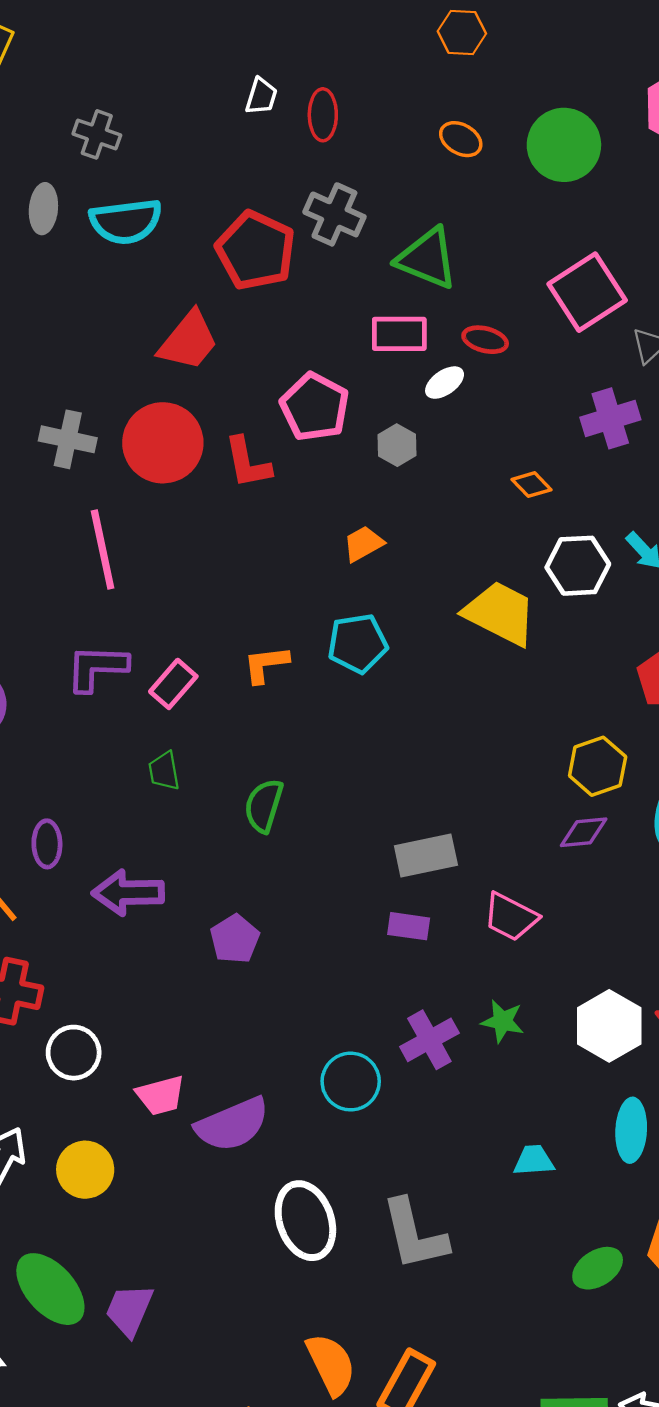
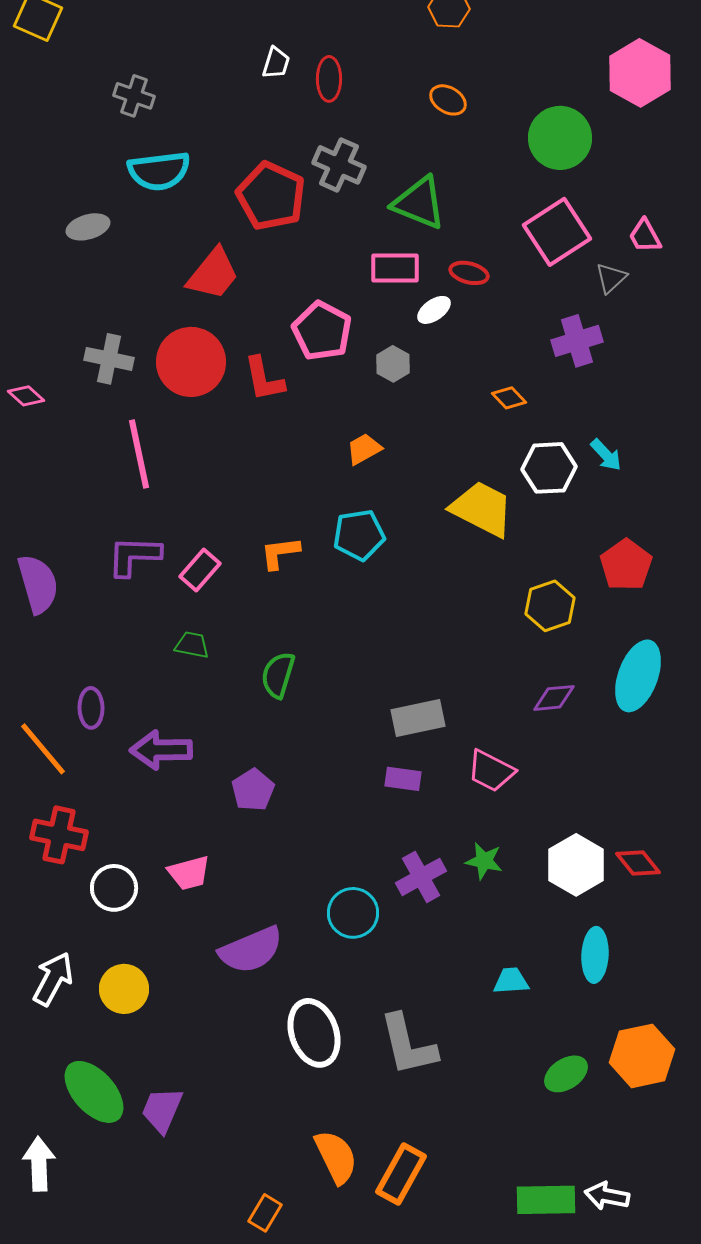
green circle: (564, 145) -> (560, 138), moved
gray ellipse: (43, 209) -> (88, 227), moved, turned 69
yellow hexagon: (598, 766) -> (550, 606), moved
green trapezoid: (164, 771) -> (192, 645), turned 111
pink trapezoid: (161, 1095) -> (189, 873), moved

